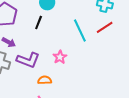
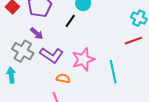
cyan line: (80, 30) -> (113, 72), moved
pink star: (60, 57) -> (83, 59), size x1.6

